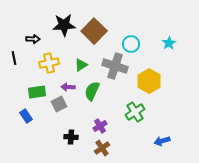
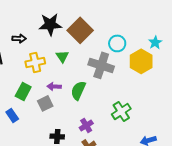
green triangle: (81, 65) -> (62, 56), moved, turned -32
yellow hexagon: (149, 81) -> (141, 61), moved
green rectangle: (37, 92) -> (23, 91), turned -54

